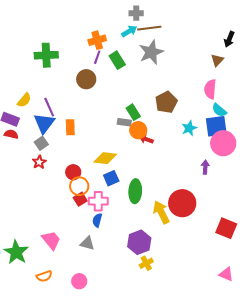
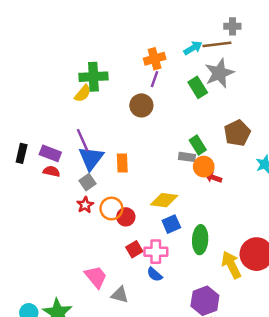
gray cross: (136, 13) -> (232, 26), moved
green rectangle: (117, 60) -> (198, 87), moved
yellow semicircle: (24, 100) -> (83, 93), moved
purple line: (49, 107) -> (83, 140), moved
orange circle: (79, 186) -> (111, 209), moved
blue semicircle: (97, 220) -> (155, 274), turned -64
pink trapezoid: (51, 240) -> (96, 277), moved
gray triangle: (87, 243) -> (120, 295), moved

